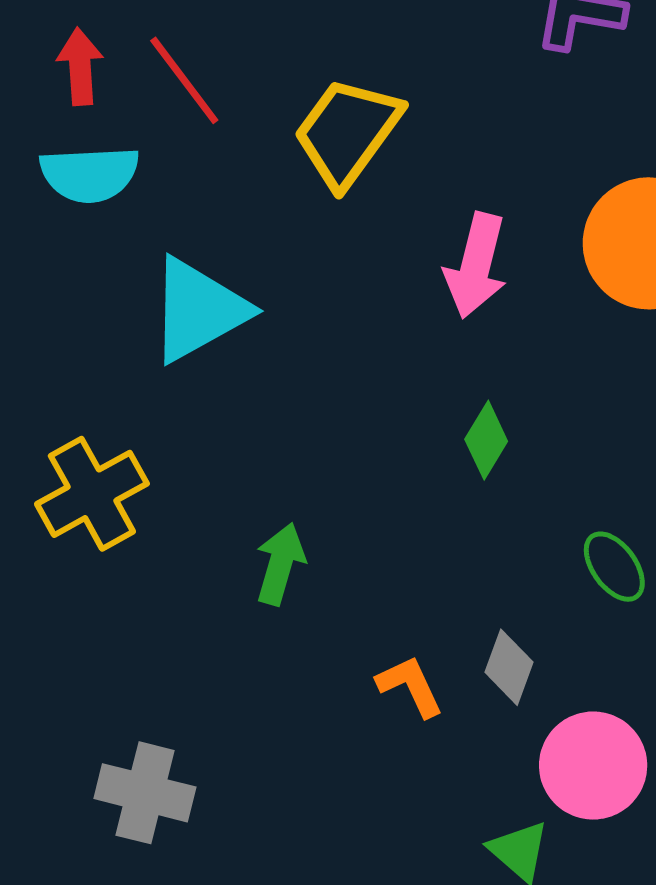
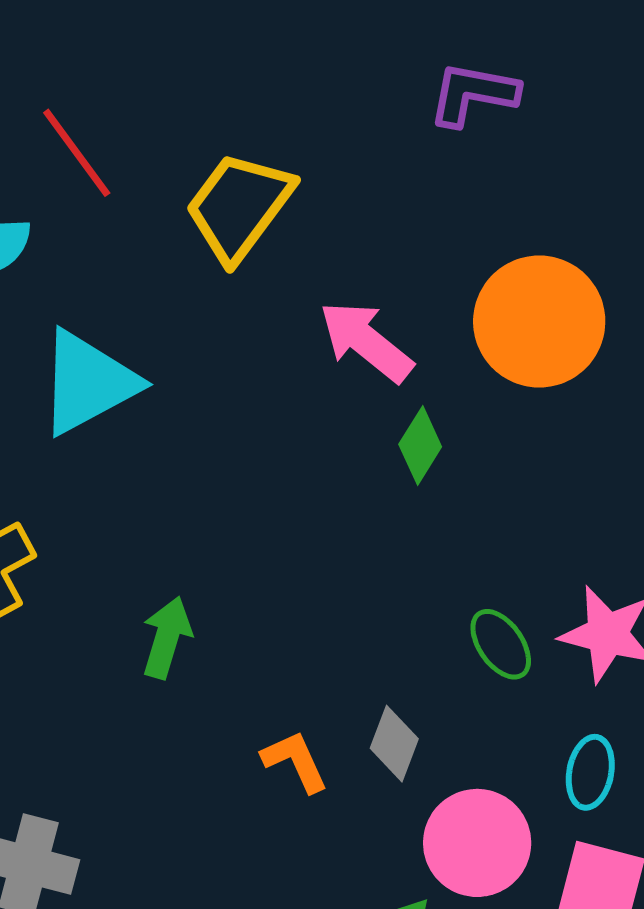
pink arrow: (476, 265) -> (366, 341), turned 114
green diamond: (486, 440) -> (420, 446), moved

